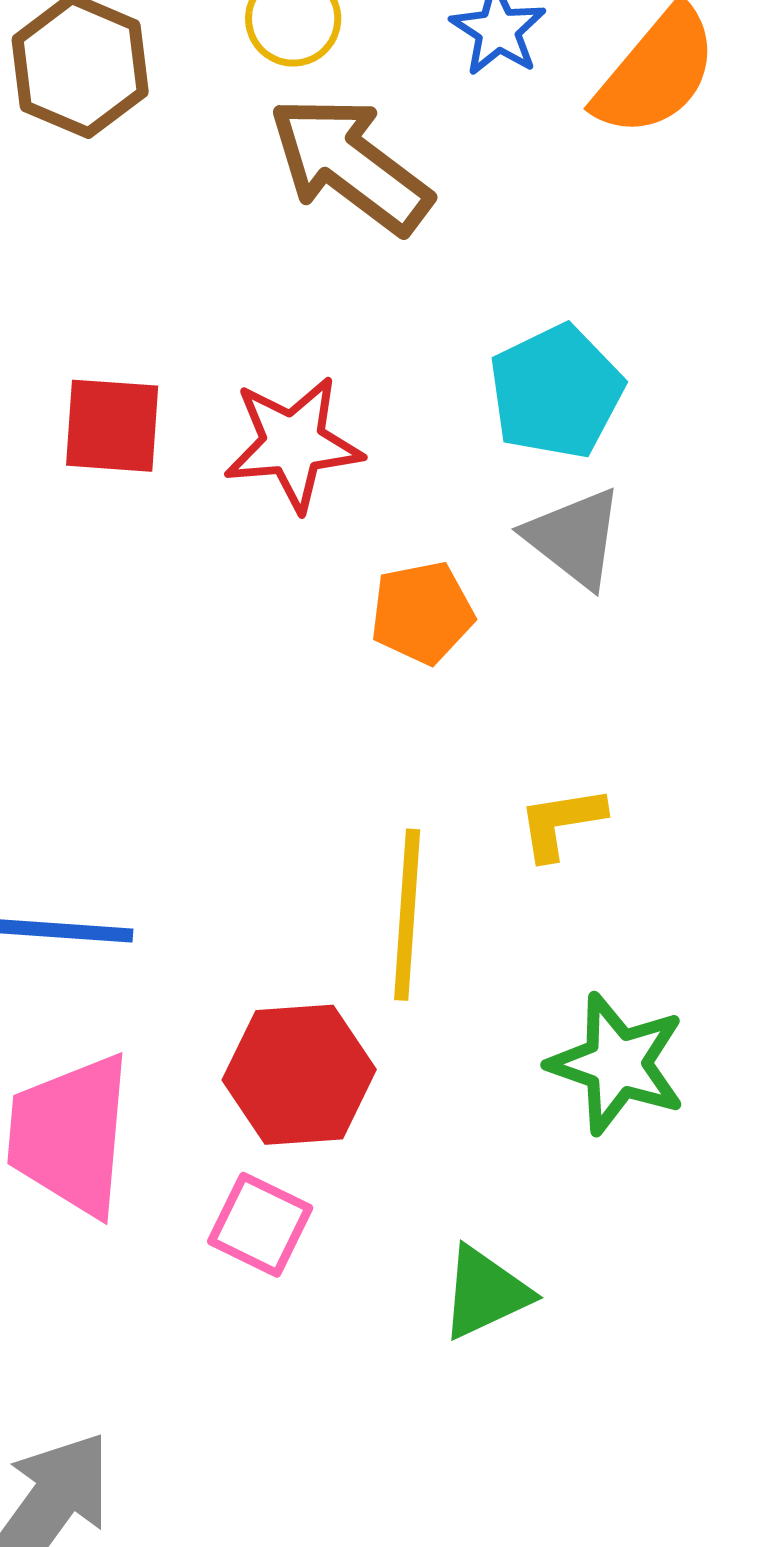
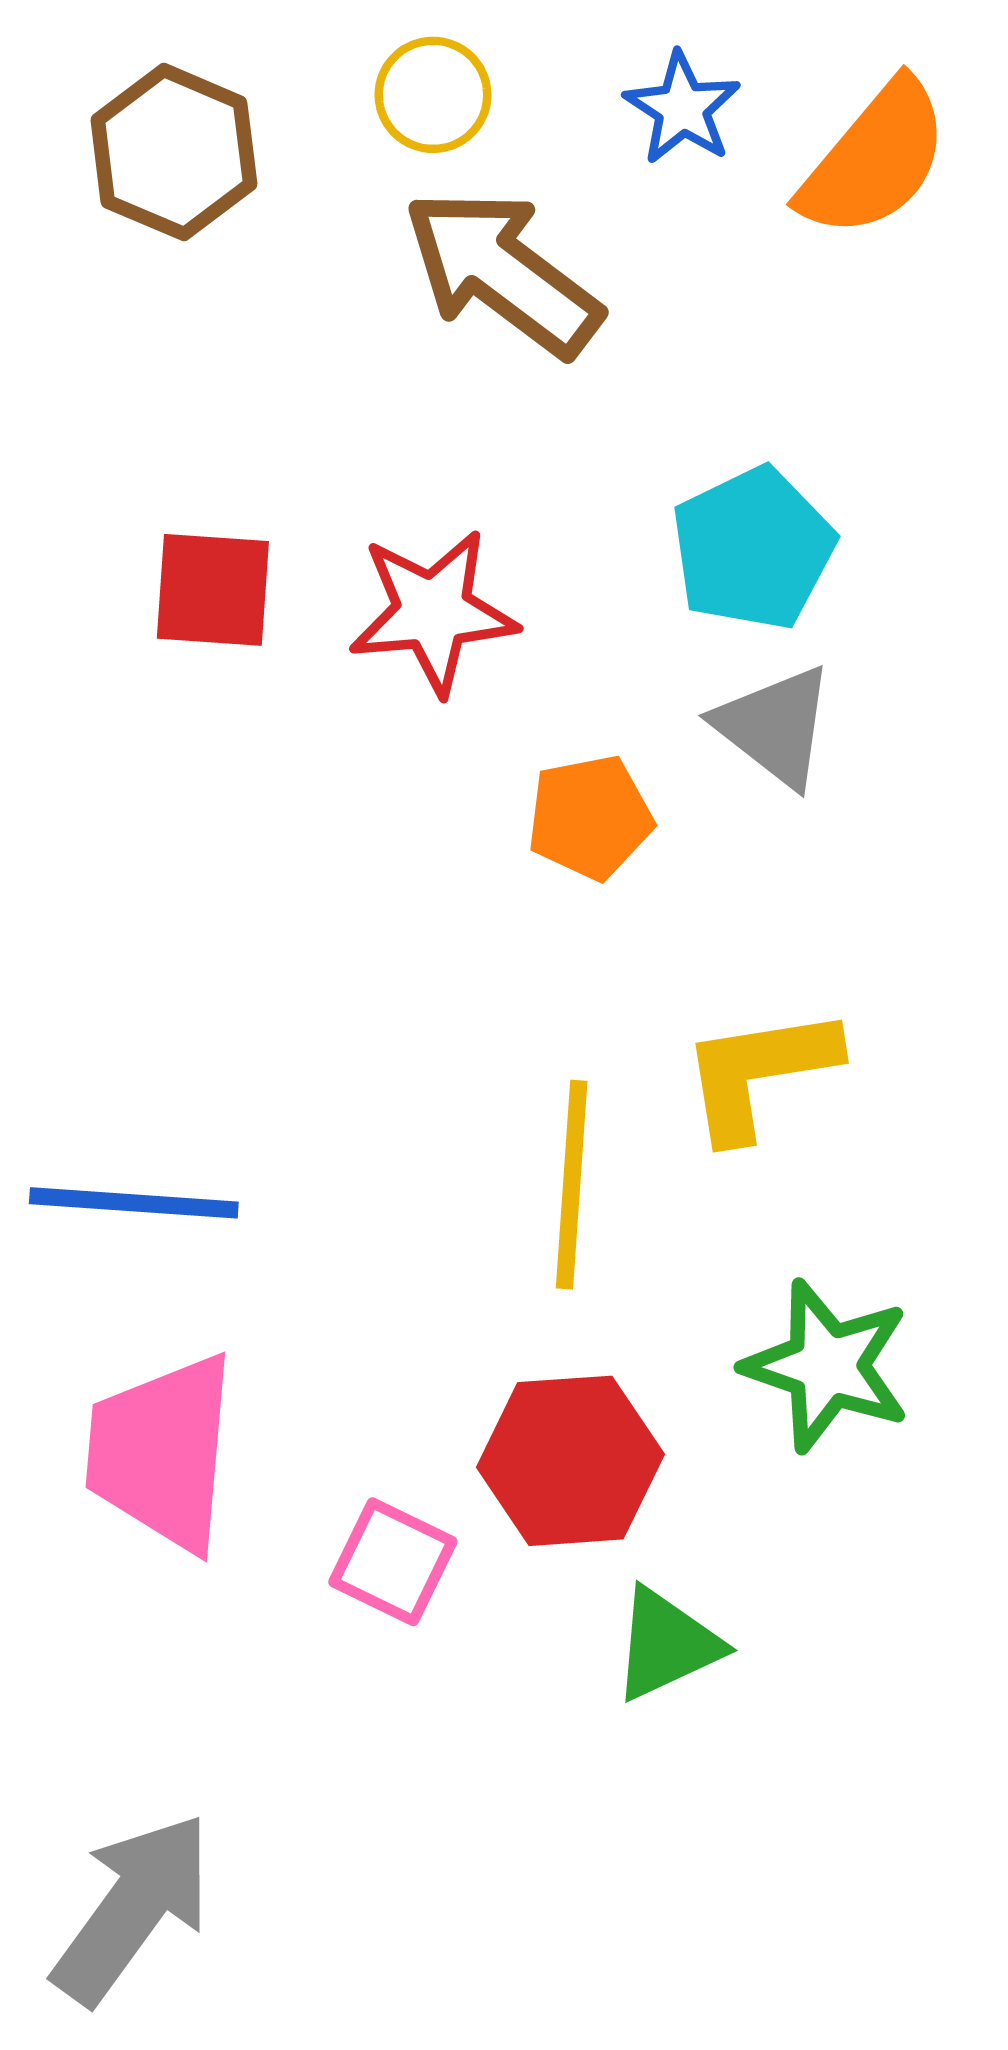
yellow L-shape: (561, 823) -> (759, 1073), size x1.5
red hexagon: (299, 1075) -> (570, 1461), moved

